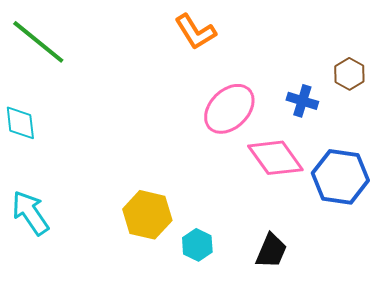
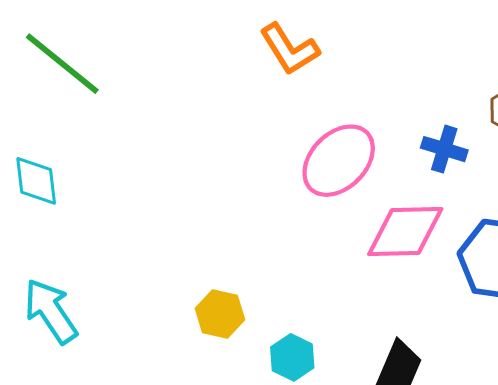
pink diamond: (275, 158) -> (405, 232), turned -56
yellow hexagon: (147, 215) -> (220, 314), size x0.7

